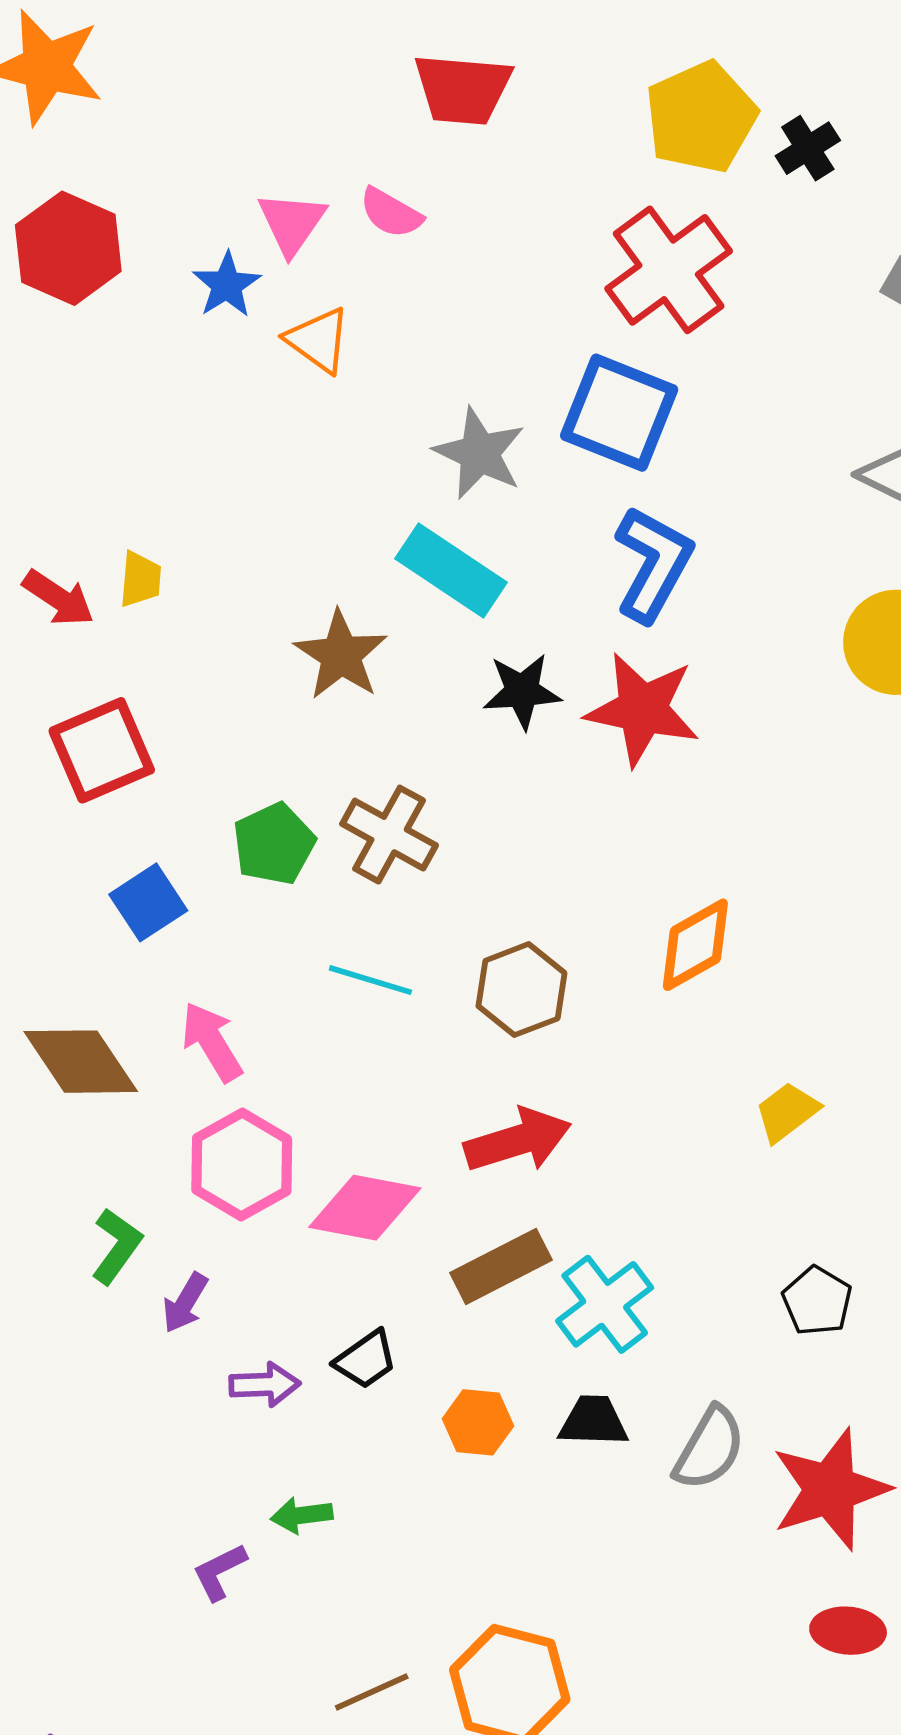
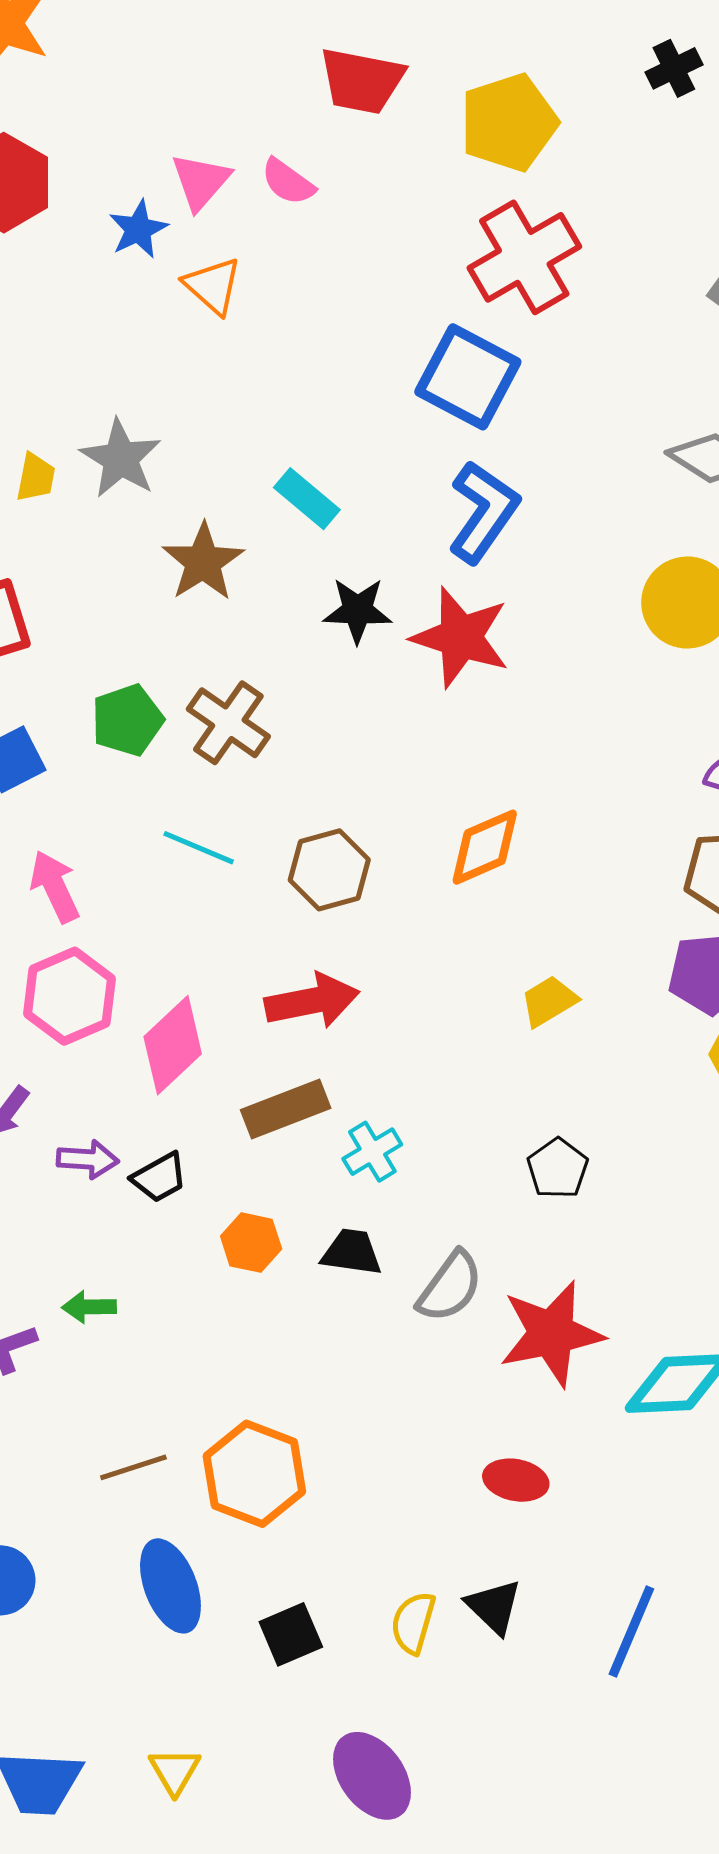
yellow pentagon: (701, 117) -> (509, 122), moved
black cross: (808, 148) -> (674, 68), moved
gray star: (479, 453) -> (121, 459), moved
cyan rectangle: (451, 570) -> (307, 499), size x0.7
pink diamond: (365, 1208) -> (173, 1045), turned -60
cyan cross: (605, 1304) -> (372, 1152), size x0.7
purple arrow: (265, 1385) -> (88, 1159), moved
red ellipse: (848, 1631) -> (516, 1480), moved

